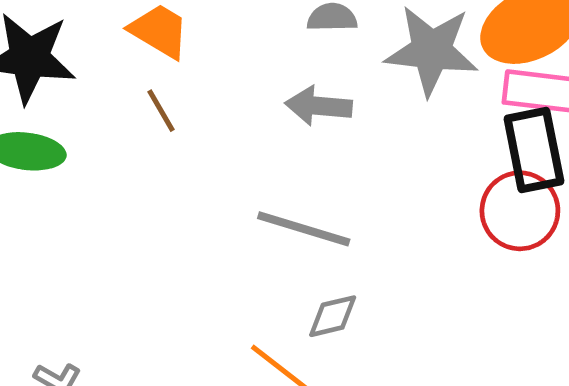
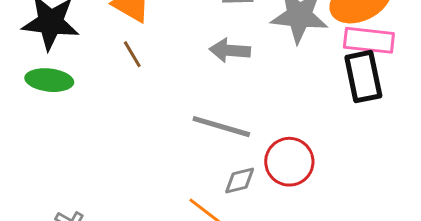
red circle: (520, 211) -> (289, 162), moved

